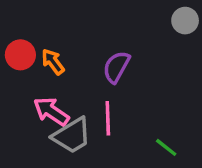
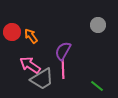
gray circle: (185, 21) -> (98, 25), moved
purple semicircle: (116, 67) -> (63, 51), moved

